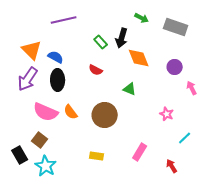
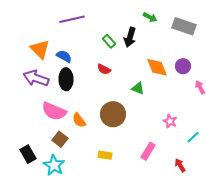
orange diamond: (139, 58) -> (157, 67), moved
purple arrow: (28, 79) -> (36, 78), turned 75
orange semicircle: (71, 112) -> (79, 120), moved
pink star: (167, 114) -> (170, 121), moved
brown square: (40, 140) -> (60, 139), moved

